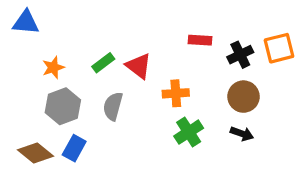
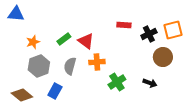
orange cross: (176, 93) -> (97, 62), moved
brown circle: (243, 97) -> (163, 57), moved
blue rectangle: (74, 148) -> (55, 91), moved

